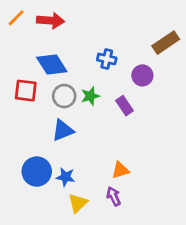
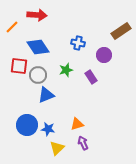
orange line: (16, 18) -> (12, 27), moved
gray circle: (64, 96) -> (38, 75), moved
orange triangle: (120, 170) -> (77, 124), moved

